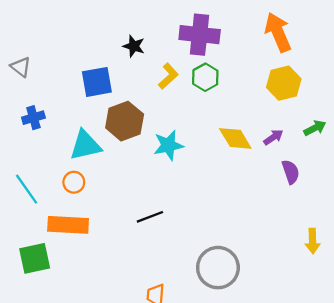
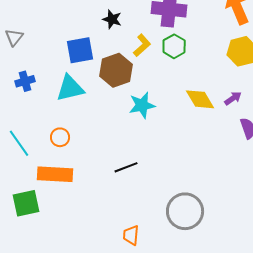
gray triangle: (21, 67) -> (14, 37), turned 30
brown hexagon: (125, 121) -> (116, 70), moved
cyan triangle: (85, 145) -> (70, 88), moved

